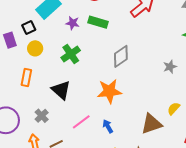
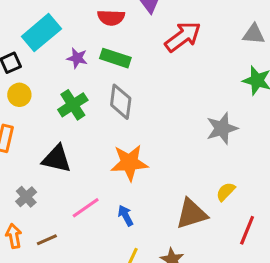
gray diamond: (121, 56) -> (121, 102), moved, turned -50
gray star: (170, 67) -> (222, 128), size x1.5
black triangle: (61, 90) -> (57, 159), turned -30

